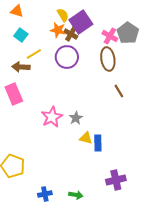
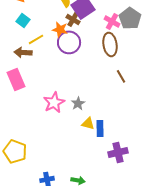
orange star: (58, 30) -> (60, 29), moved
purple cross: (116, 180) -> (118, 152), moved

